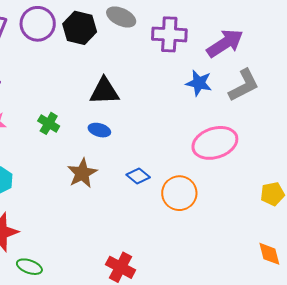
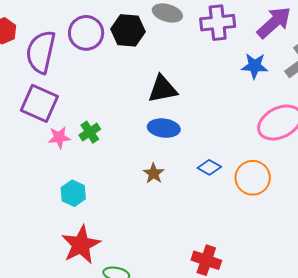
green cross: (49, 123) -> (90, 132), moved, turned 35
blue ellipse: (99, 130) -> (164, 128), size x1.4
brown star: (82, 173) -> (154, 173), size x0.7

